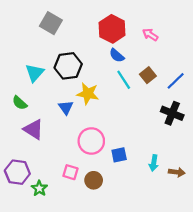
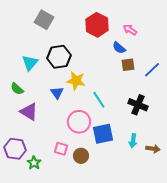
blue semicircle: (117, 55) -> (119, 48), moved
brown square: (148, 75) -> (128, 65), turned 32
cyan line: (124, 80) -> (99, 100), moved
black cross: (172, 113) -> (138, 105), moved
blue square: (119, 155) -> (103, 134), size x1.5

